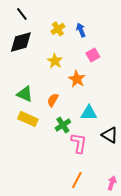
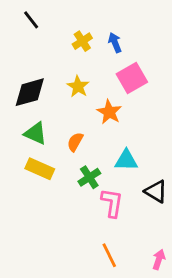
black diamond: (21, 42) -> (30, 92), moved
pink square: (93, 55) -> (132, 78), size x1.5
orange line: (77, 180) -> (109, 255), turned -54

